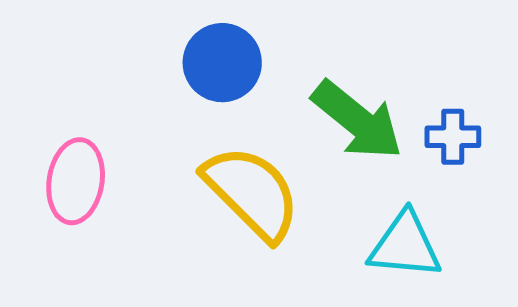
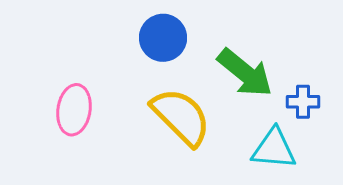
blue cross: (453, 137) -> (303, 102), moved

